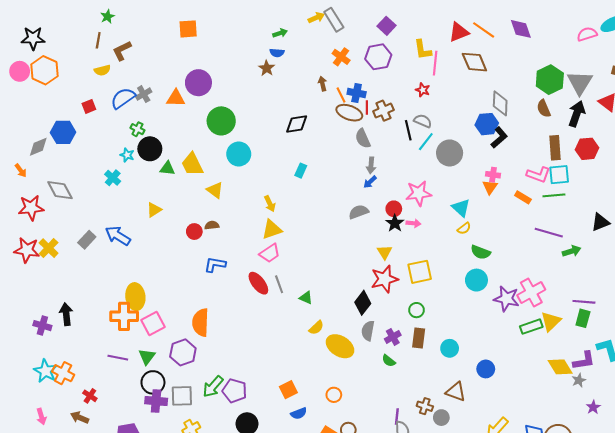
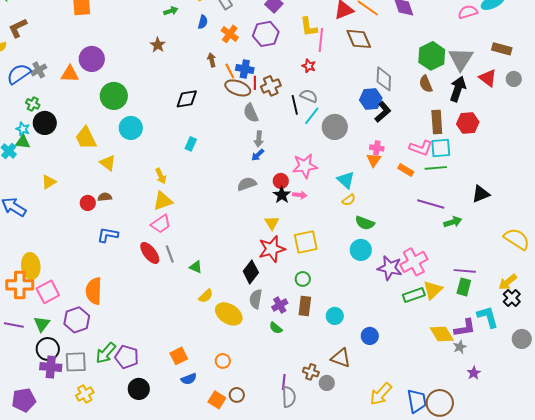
blue semicircle: (277, 53) -> (203, 22), moved, turned -80
green triangle: (167, 168) -> (23, 142), moved

